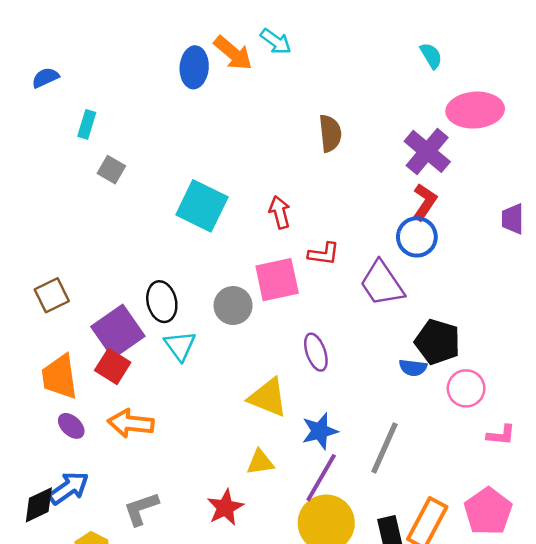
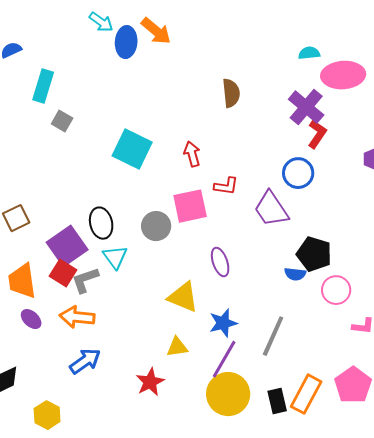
cyan arrow: (276, 41) -> (101, 22), moved
cyan semicircle: (431, 56) -> (309, 53), moved, turned -65
cyan rectangle: (87, 124) -> (43, 86), size x1.5
red L-shape: (425, 202) -> (317, 134), moved
blue arrow: (69, 488) -> (85, 361), moved
gray L-shape: (141, 509) -> (85, 280), moved

